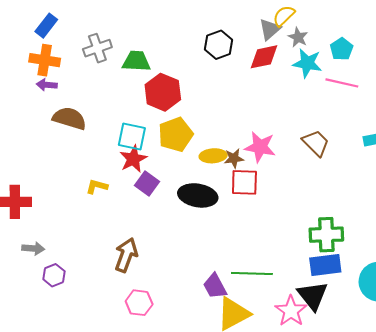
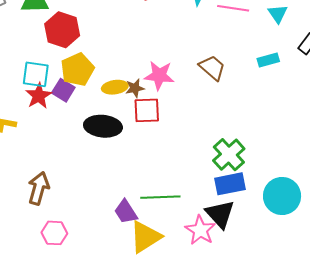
purple square: (147, 184) -> (63, 90), moved
green cross: (326, 235) -> (229, 155), turned -36

